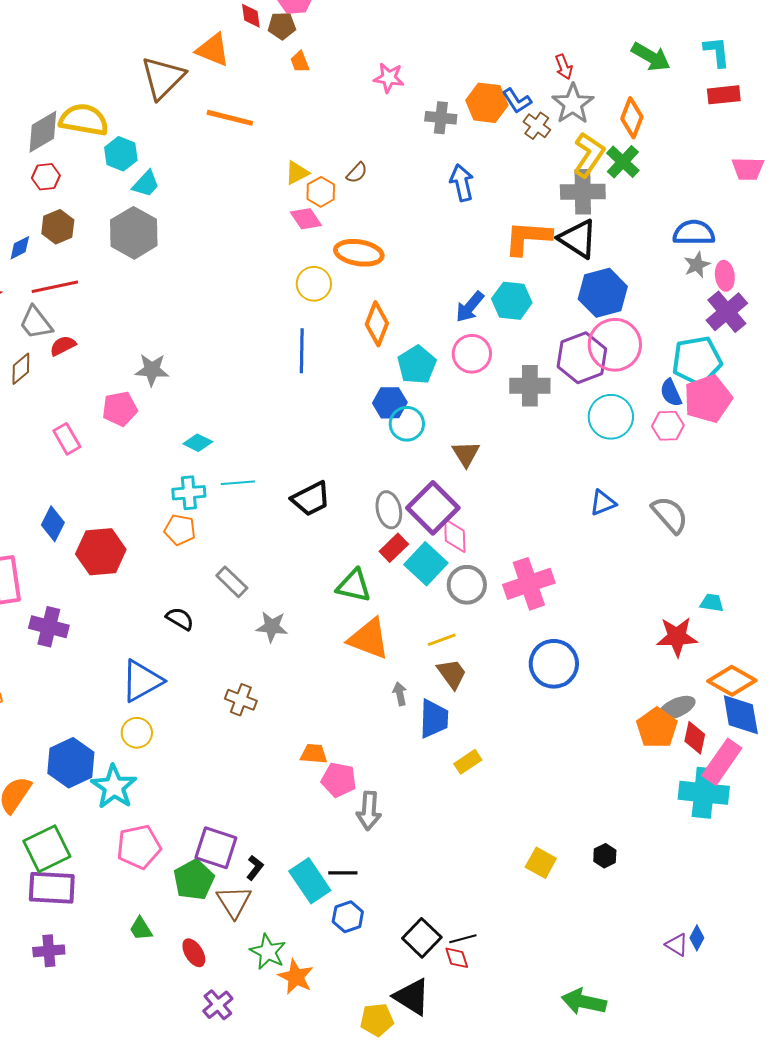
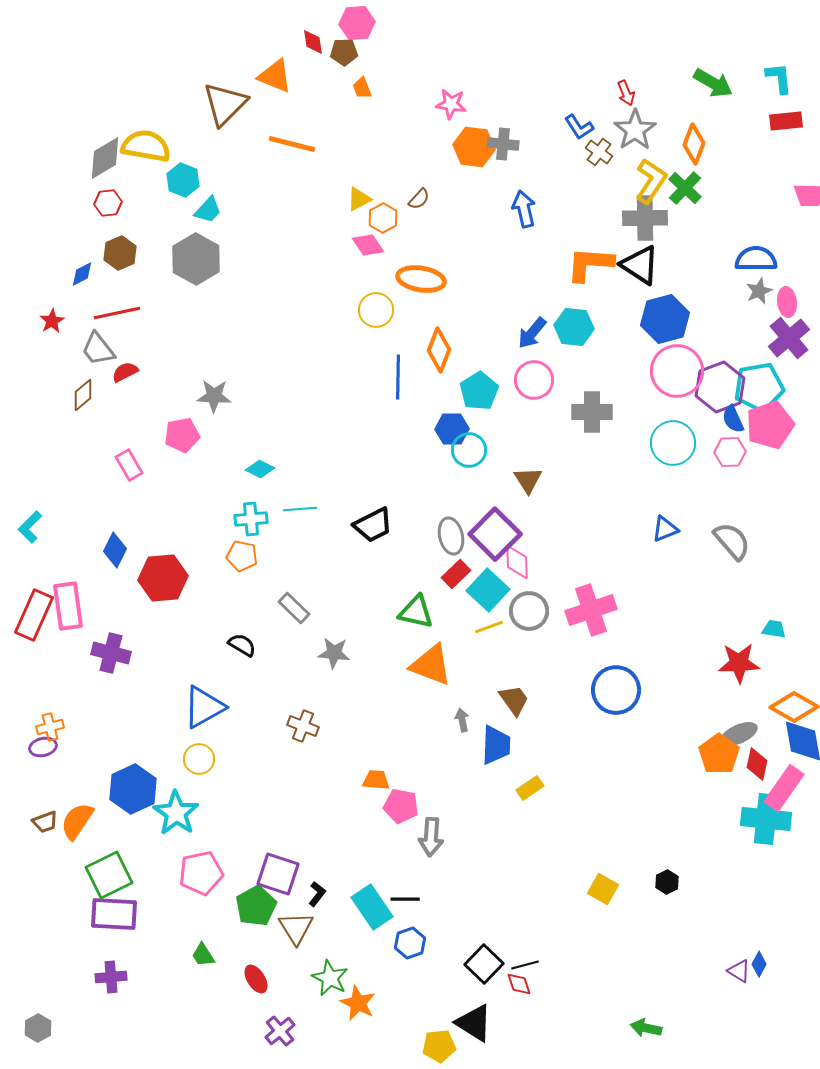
orange hexagon: (487, 103) -> (474, 147), moved
blue line: (302, 351) -> (398, 377), moved
purple hexagon: (582, 358) -> (720, 387), moved
yellow line: (442, 640) -> (489, 627), moved
green arrow: (584, 1002) -> (646, 1028), size x0.7

